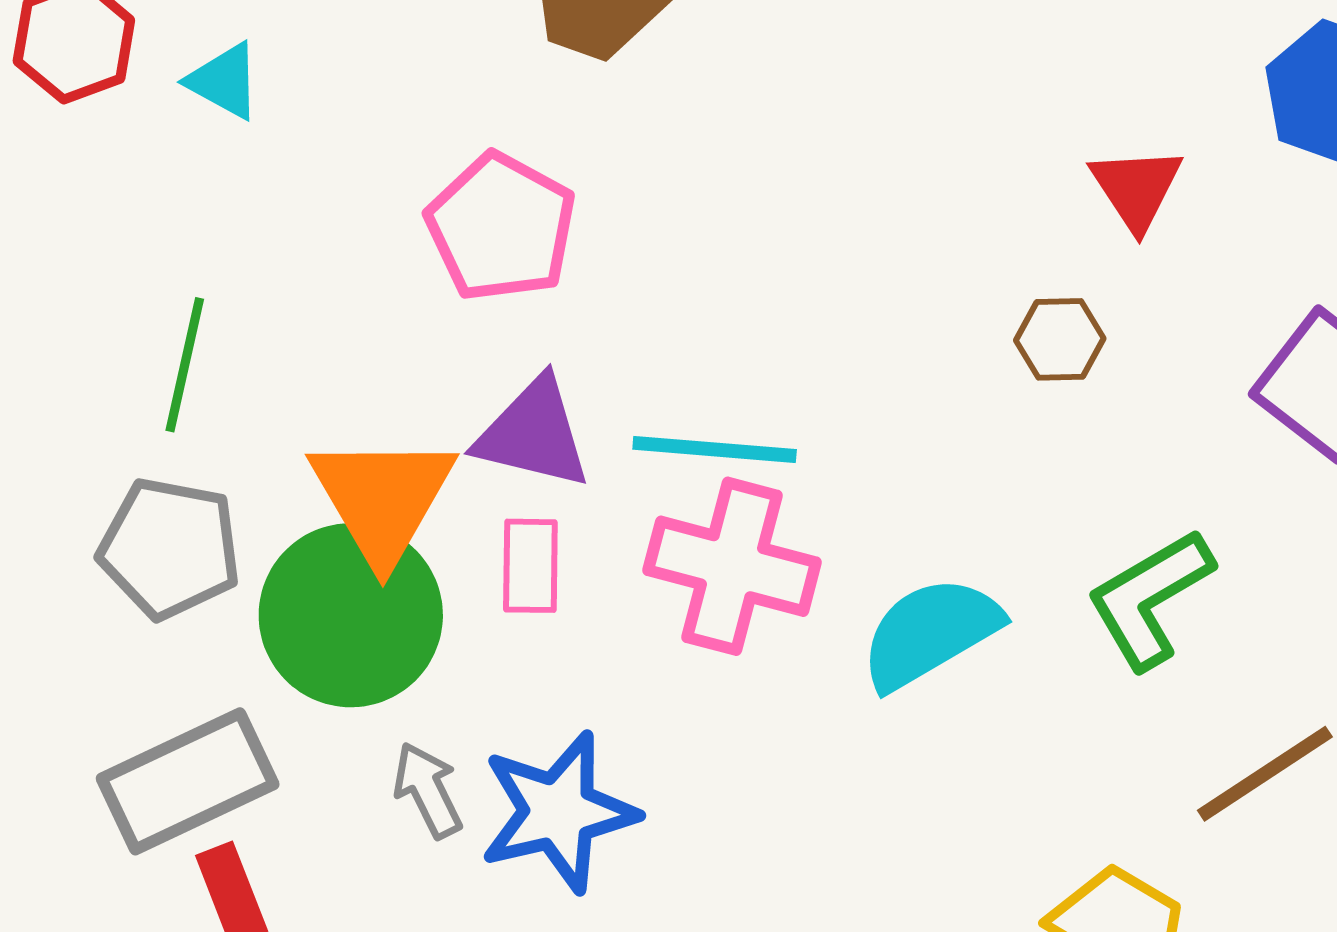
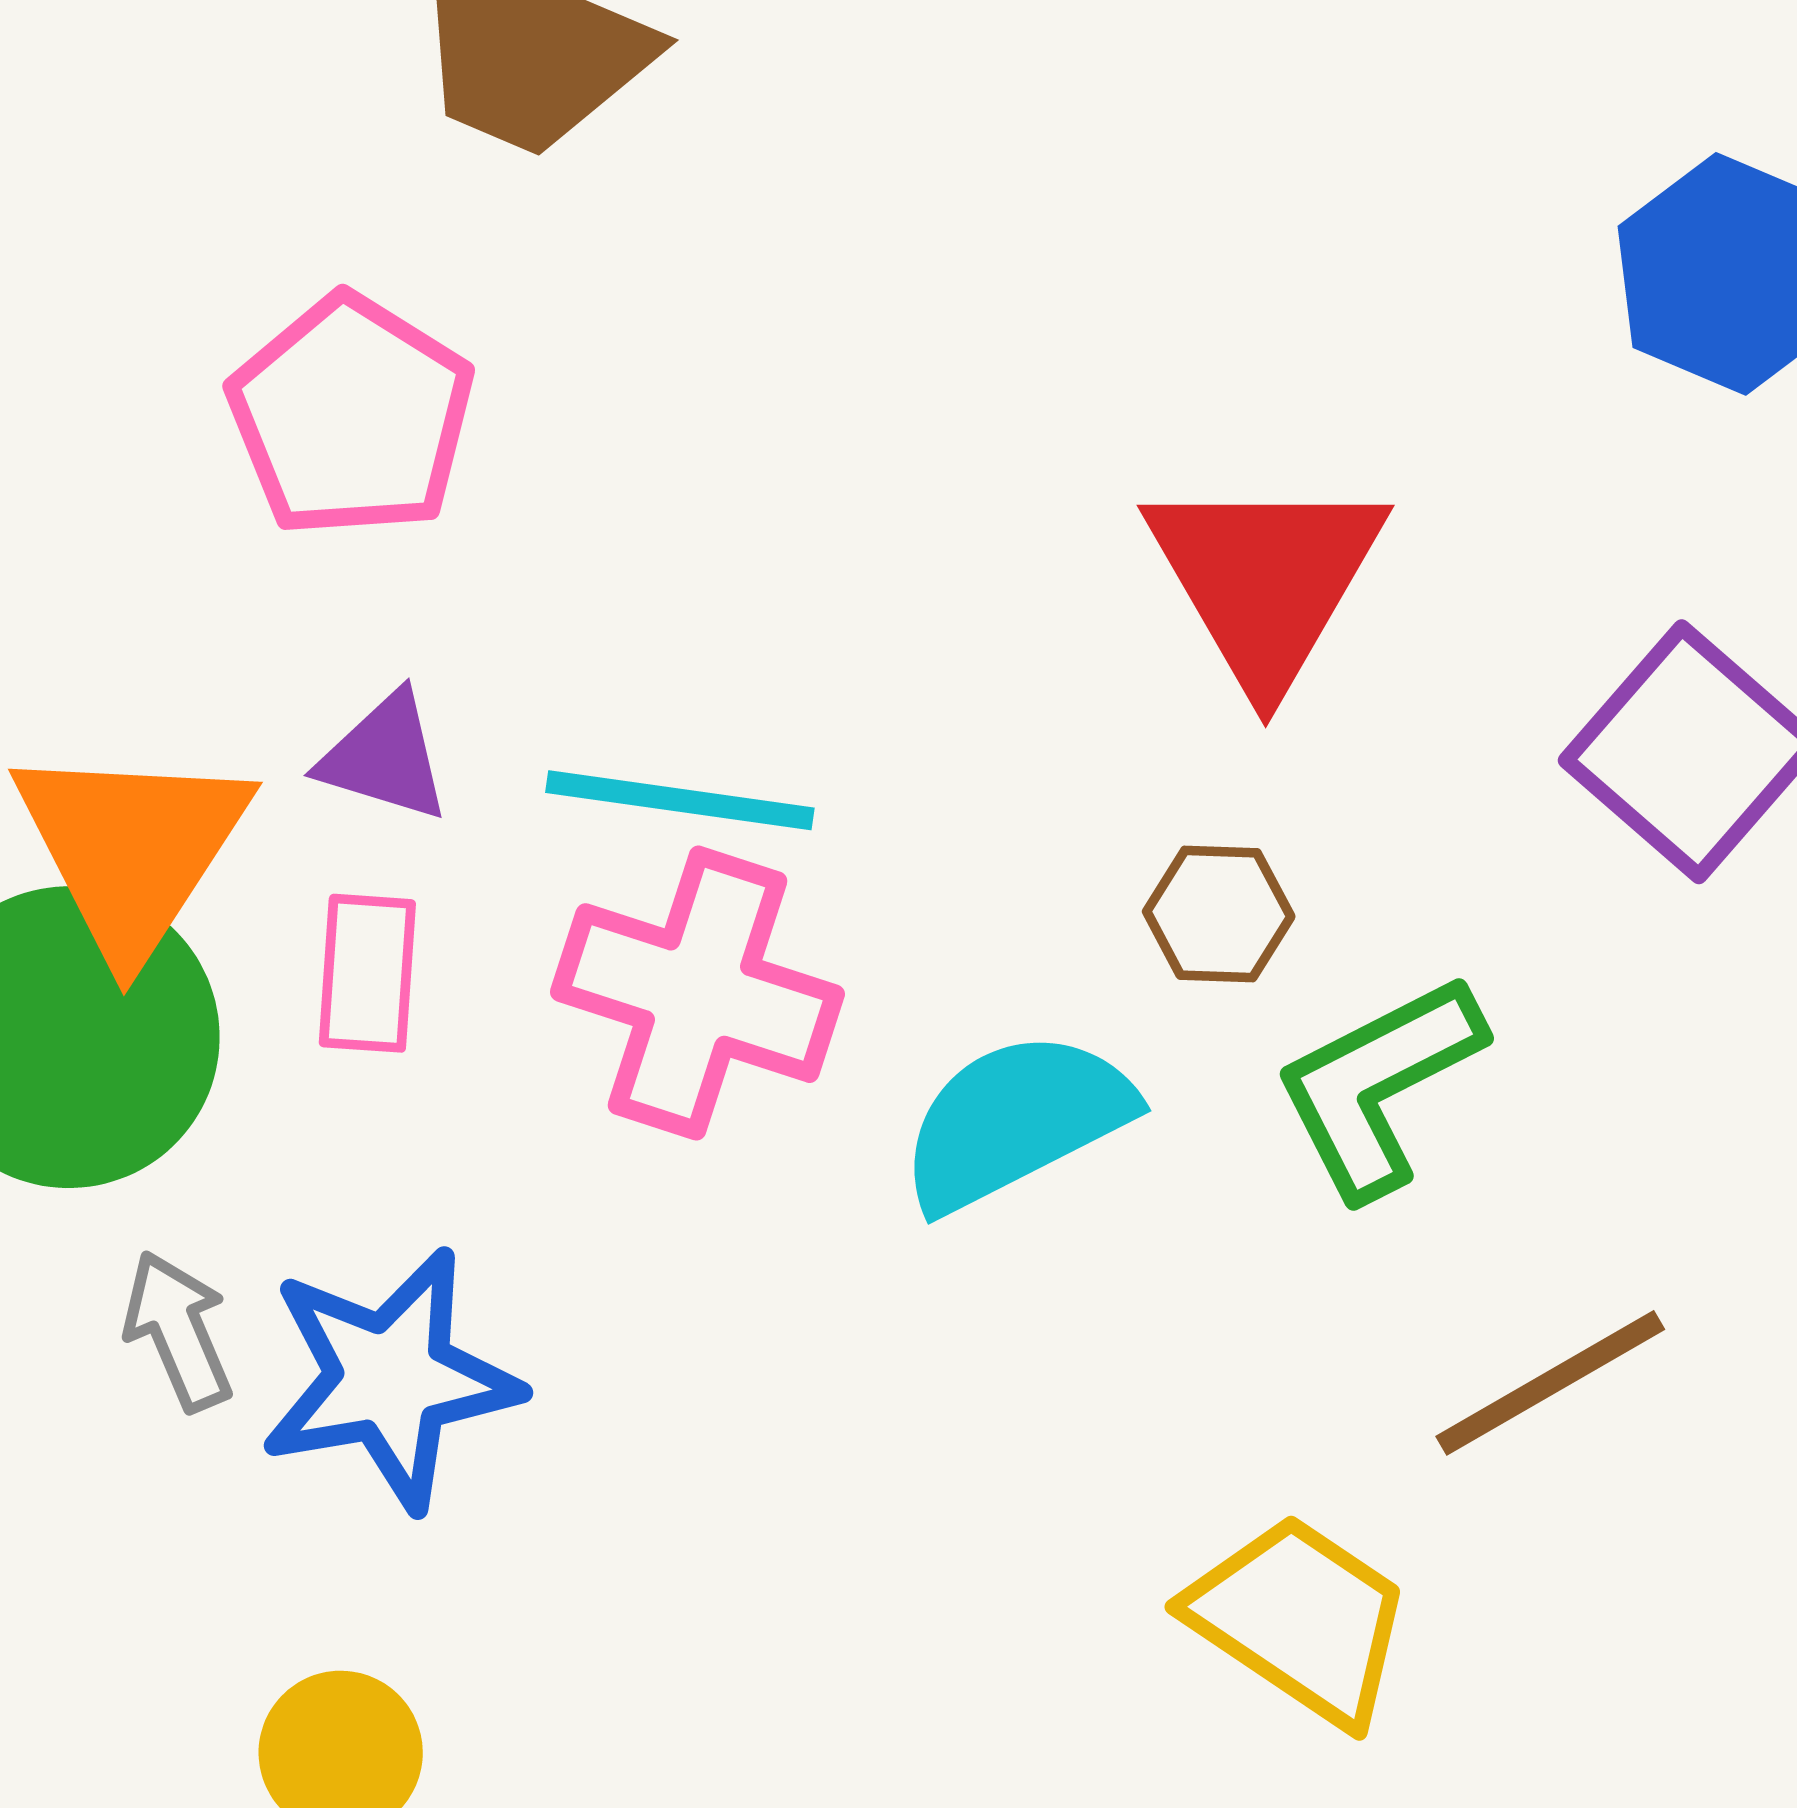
red triangle: (1136, 188) -> (1266, 579), moved, size x1.6
brown hexagon: (1060, 339) -> (1219, 914), moved
purple triangle: (533, 434) -> (385, 757), size x0.7

